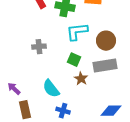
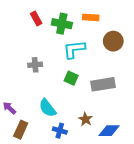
brown circle: (106, 41) -> (113, 41), moved
brown star: (81, 79) -> (85, 119), moved
brown rectangle: (25, 110) -> (21, 130), turned 36

